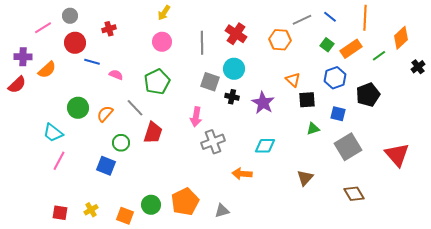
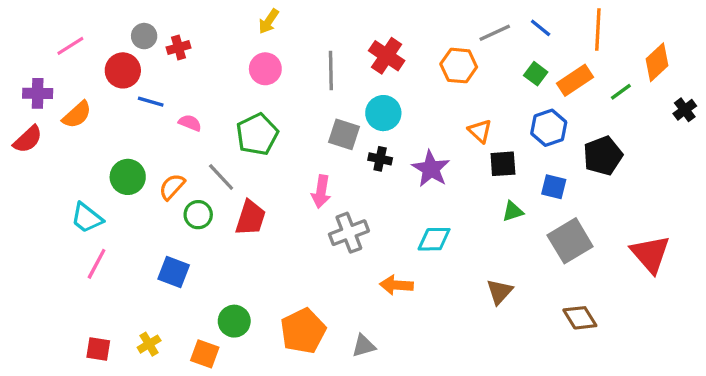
gray circle: (70, 16) -> (144, 36), moved
green circle: (121, 143) -> (198, 215), moved
green circle: (151, 205) -> (234, 321), moved

